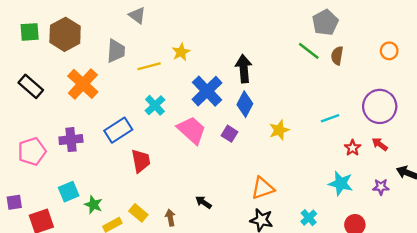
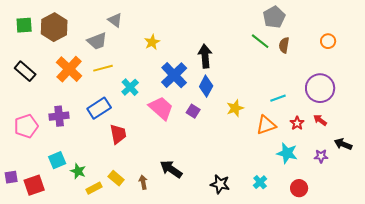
gray triangle: (137, 15) -> (115, 20), moved
gray trapezoid: (116, 51) -> (97, 41), turned 65
yellow line: (149, 66) -> (103, 68), moved
orange triangle: (263, 188) -> (266, 125), moved
purple square: (14, 202) -> (11, 177), moved
black arrow: (203, 202) -> (171, 169), size x1.6

